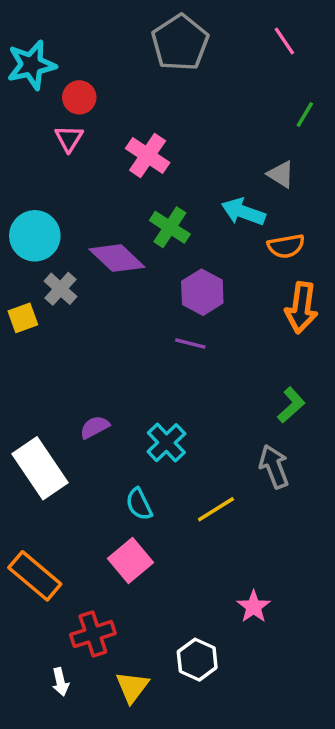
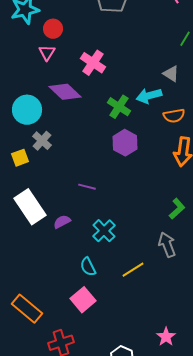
cyan arrow: (243, 212) -> (149, 96), turned -35
green cross: (170, 227) -> (119, 107), moved
purple diamond: (117, 258) -> (65, 92), moved
purple line: (190, 343) -> (87, 187), moved
white rectangle: (40, 468) -> (30, 207), moved
pink star: (254, 607) -> (166, 337), moved

